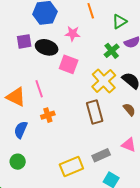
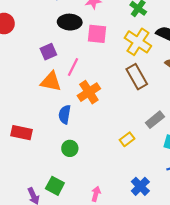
purple square: (24, 41) -> (48, 52), moved
pink line: (39, 89) -> (73, 67), turned 60
orange cross: (48, 115) -> (89, 92), size x1.5
yellow rectangle: (71, 167) -> (127, 139), size x0.6

